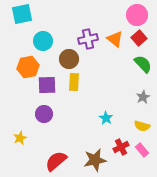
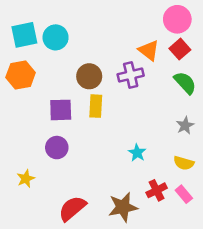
cyan square: (22, 14) -> (24, 35), moved
purple cross: (88, 39) -> (131, 75), moved
cyan circle: (43, 41) -> (56, 37), moved
orange hexagon: (28, 67) -> (21, 75), moved

